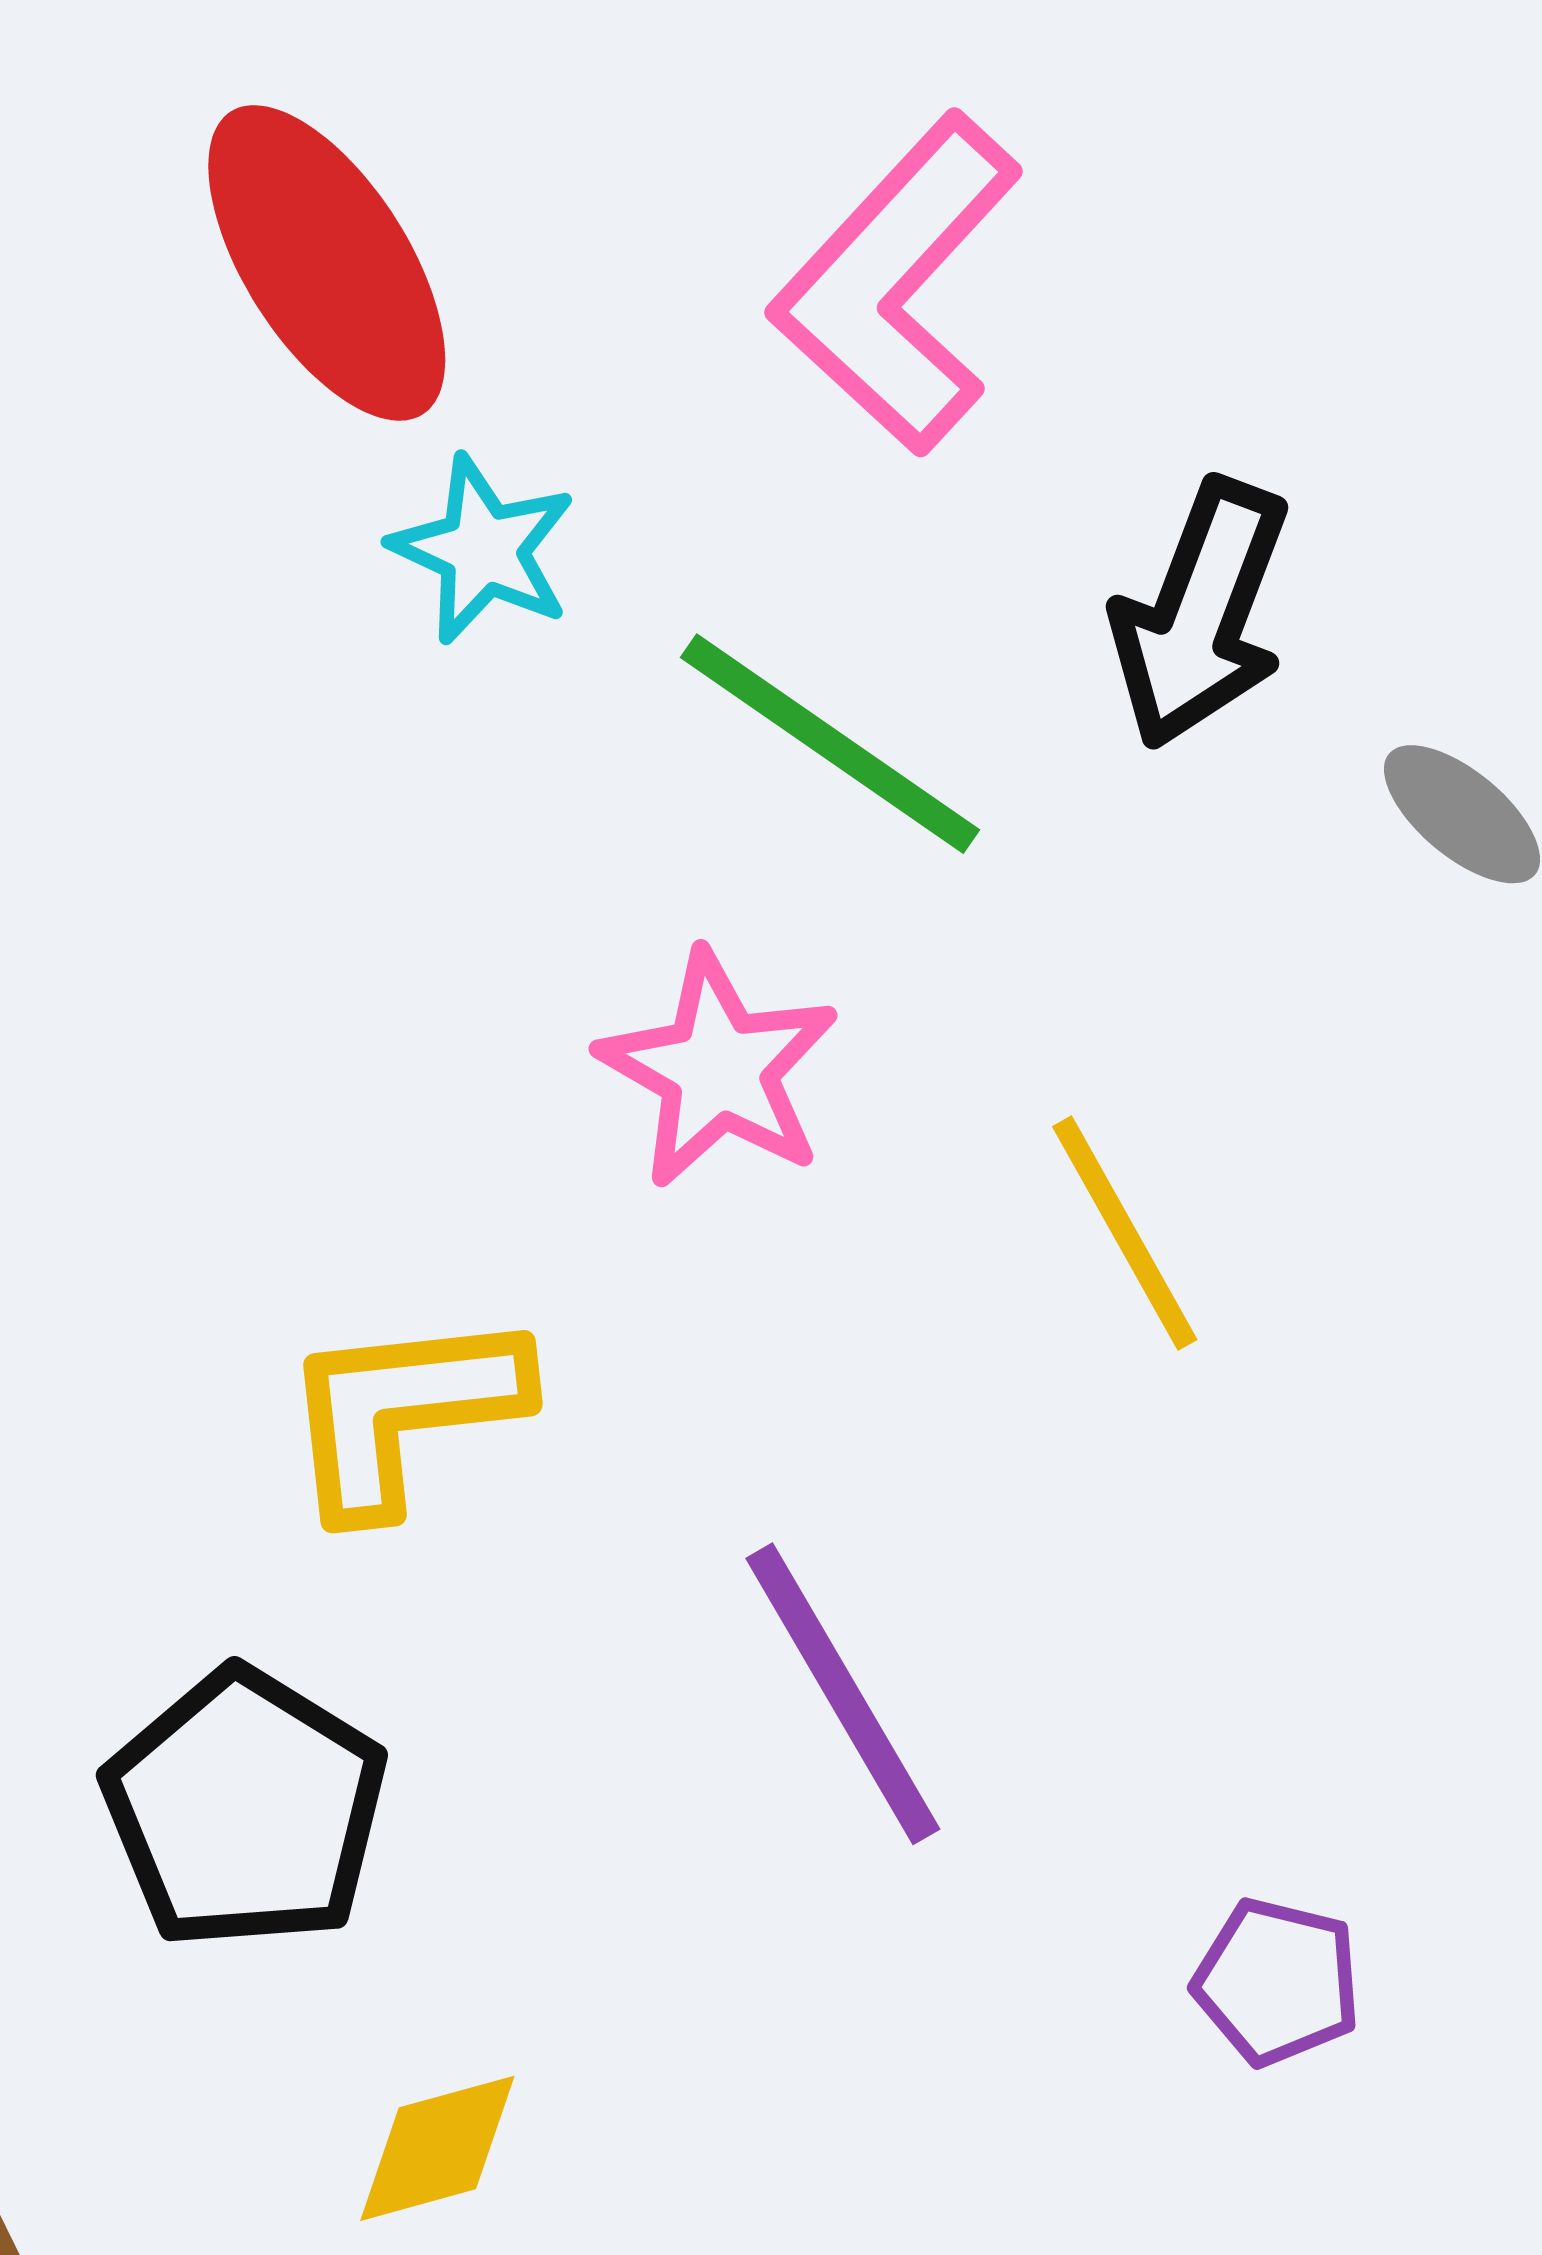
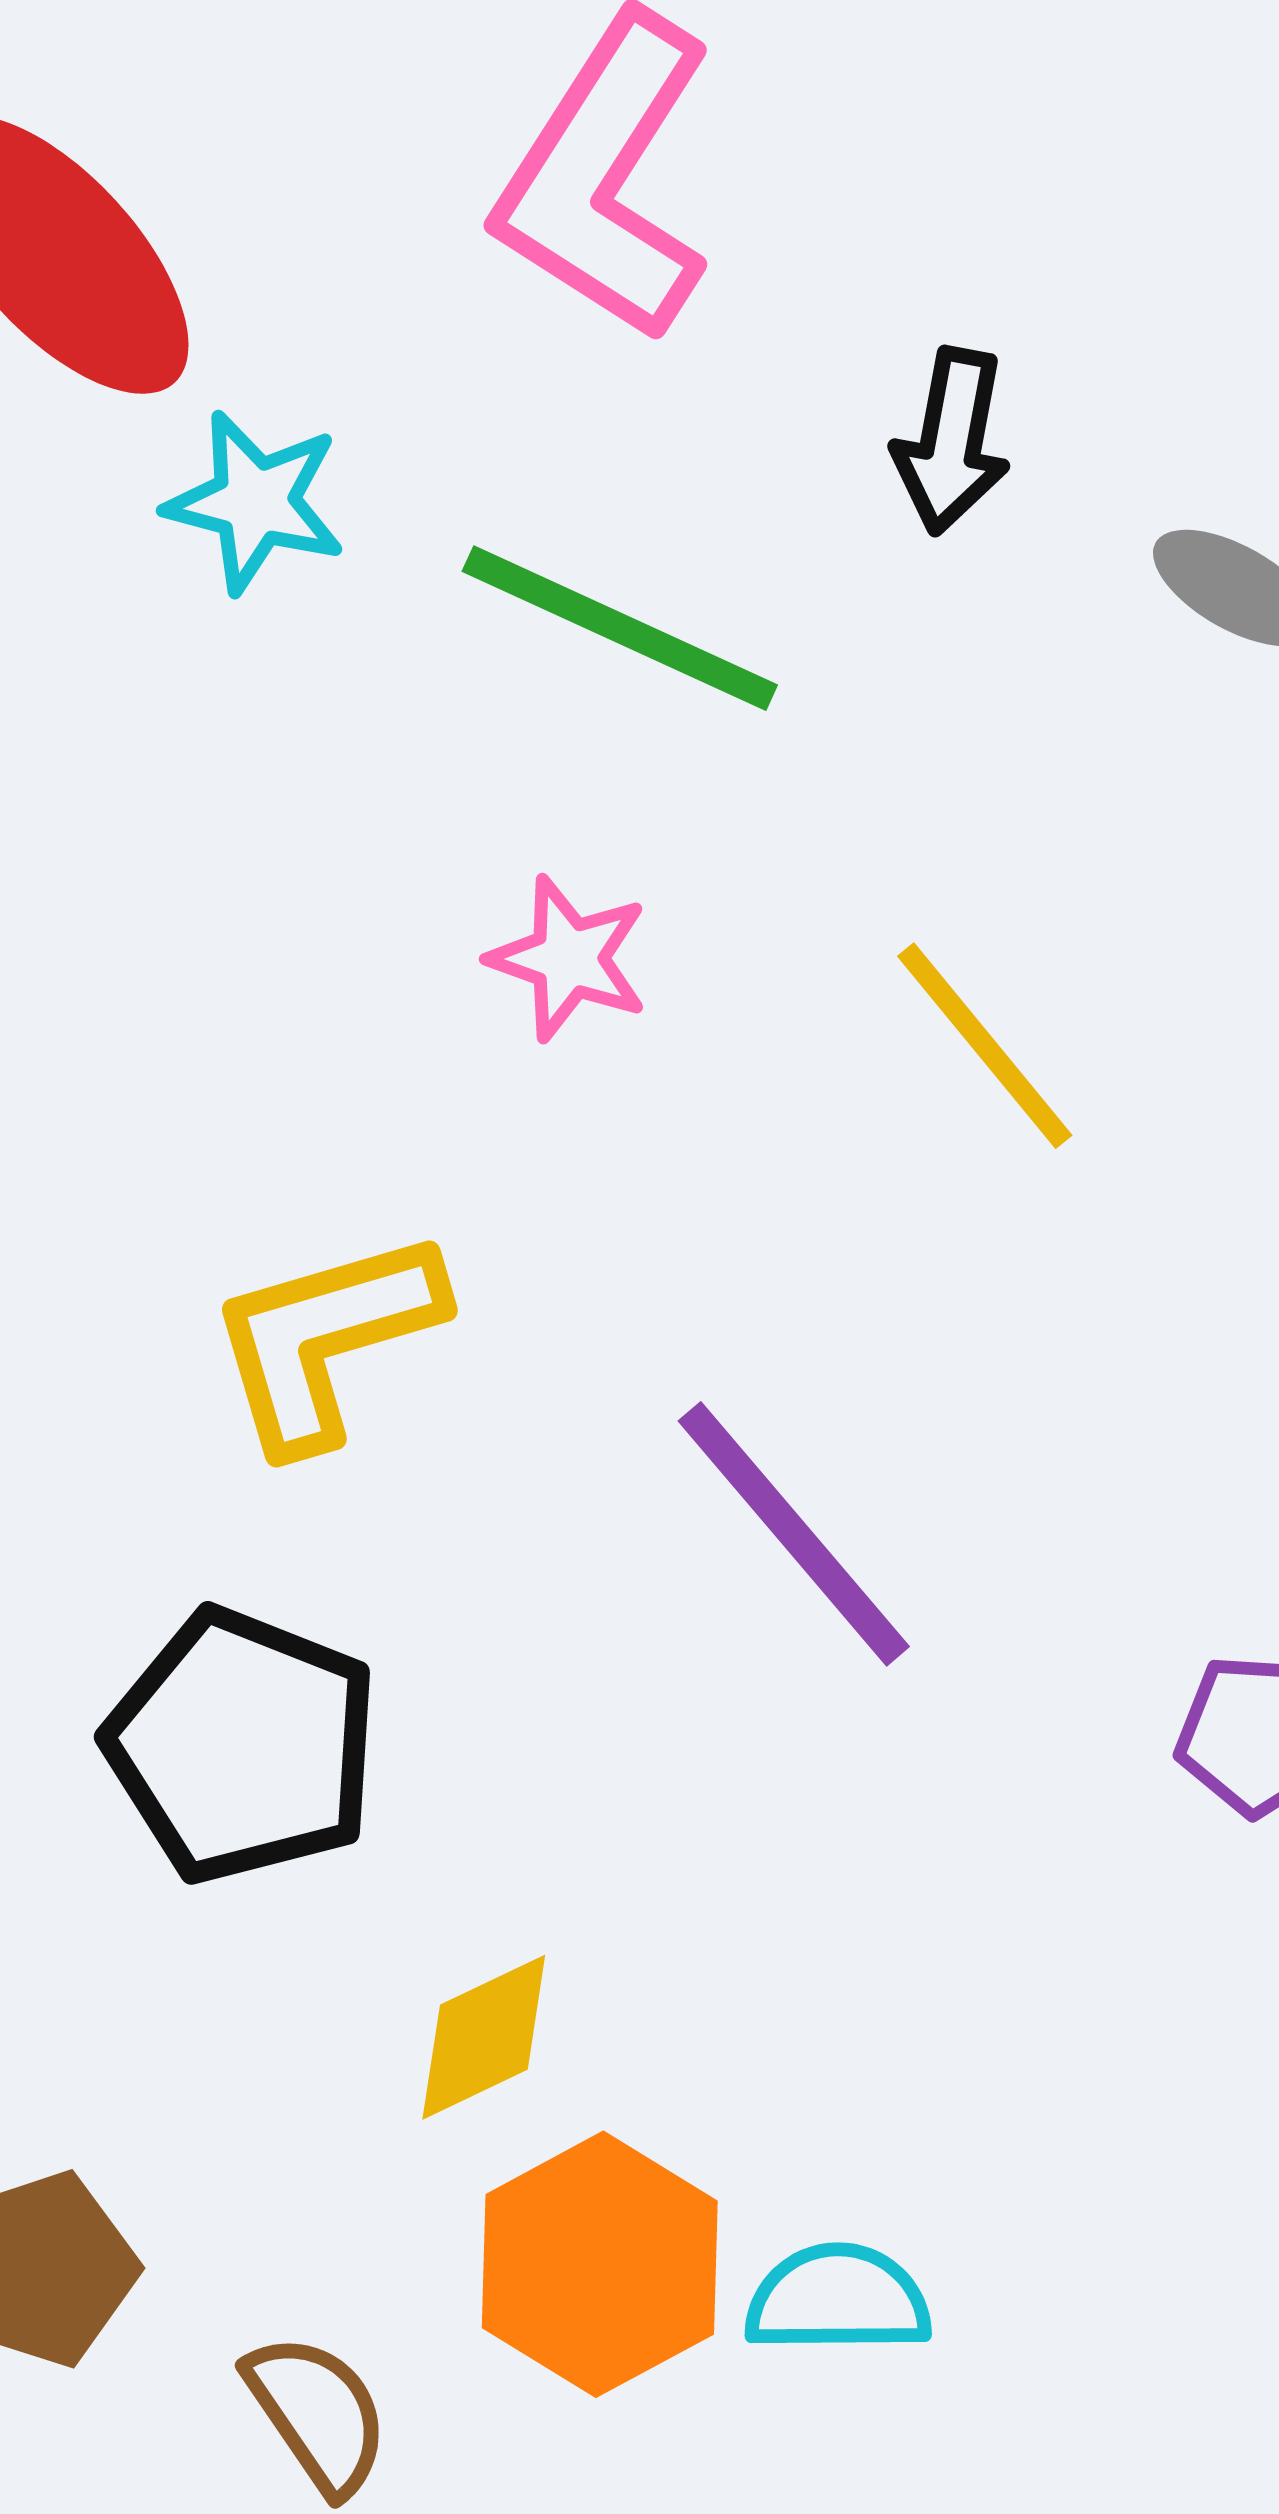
black arrow: (1200, 614) -> (952, 441), size x0.7
pink star: (718, 1069) -> (569, 958), size x0.7

